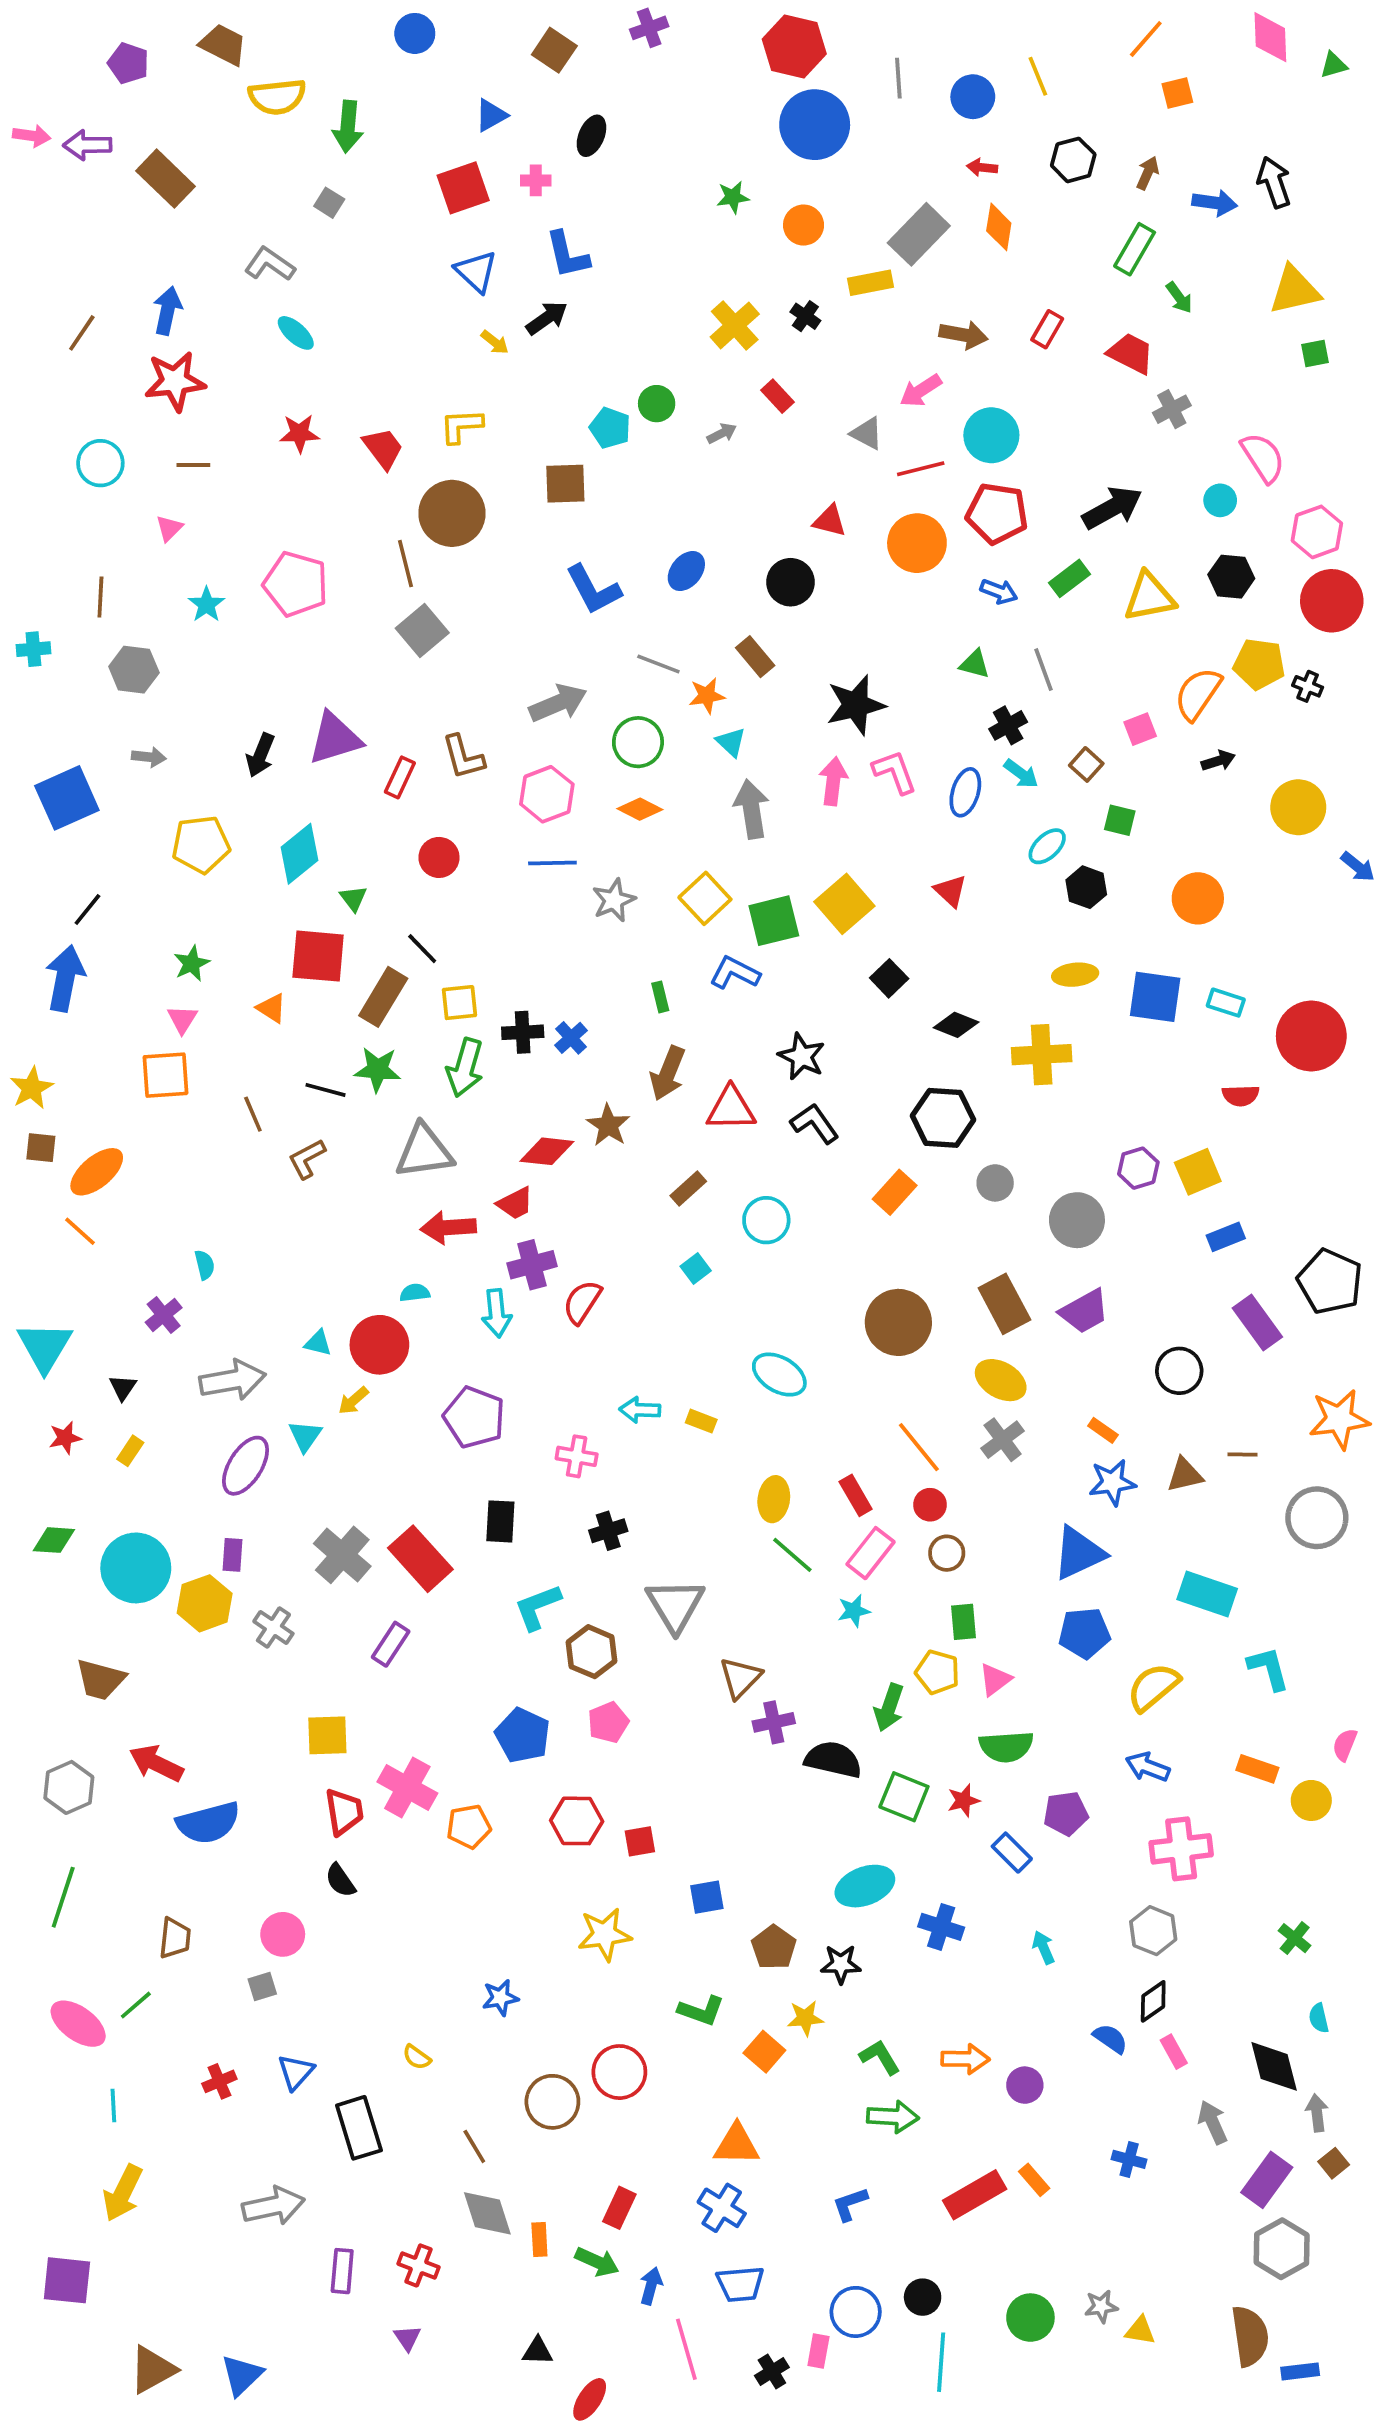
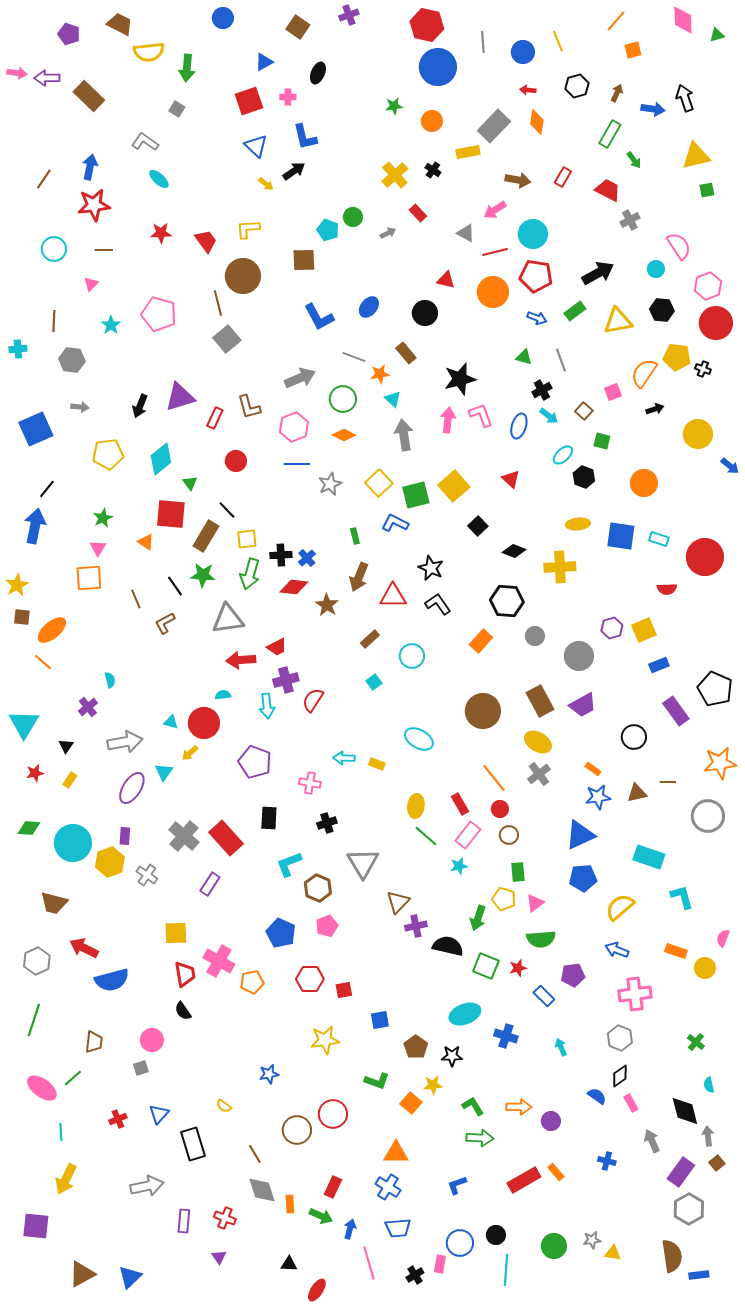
black line: (326, 1090) -> (175, 586), turned 40
red diamond: (547, 1151) -> (294, 587), moved

